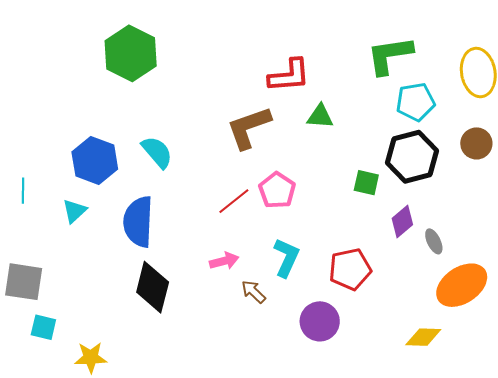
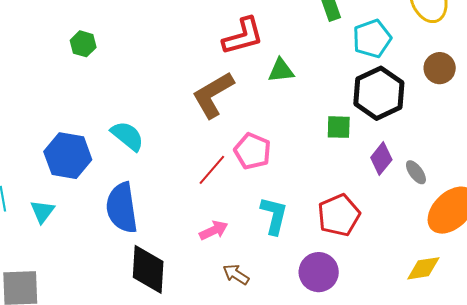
green hexagon: (131, 53) -> (83, 44), size x0.5
cyan triangle: (75, 211) -> (42, 211), moved
brown arrow: (253, 292) -> (236, 274), moved

